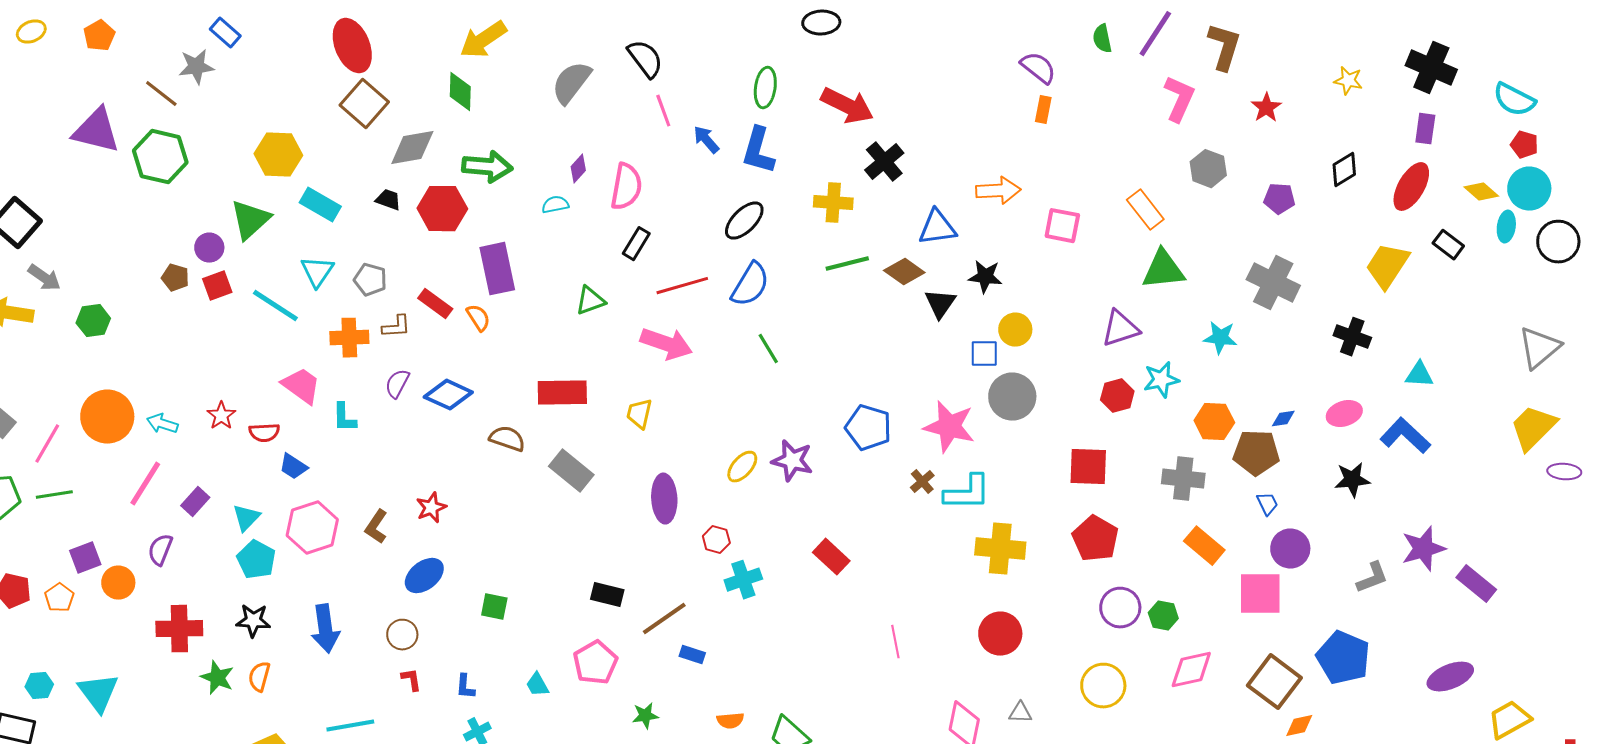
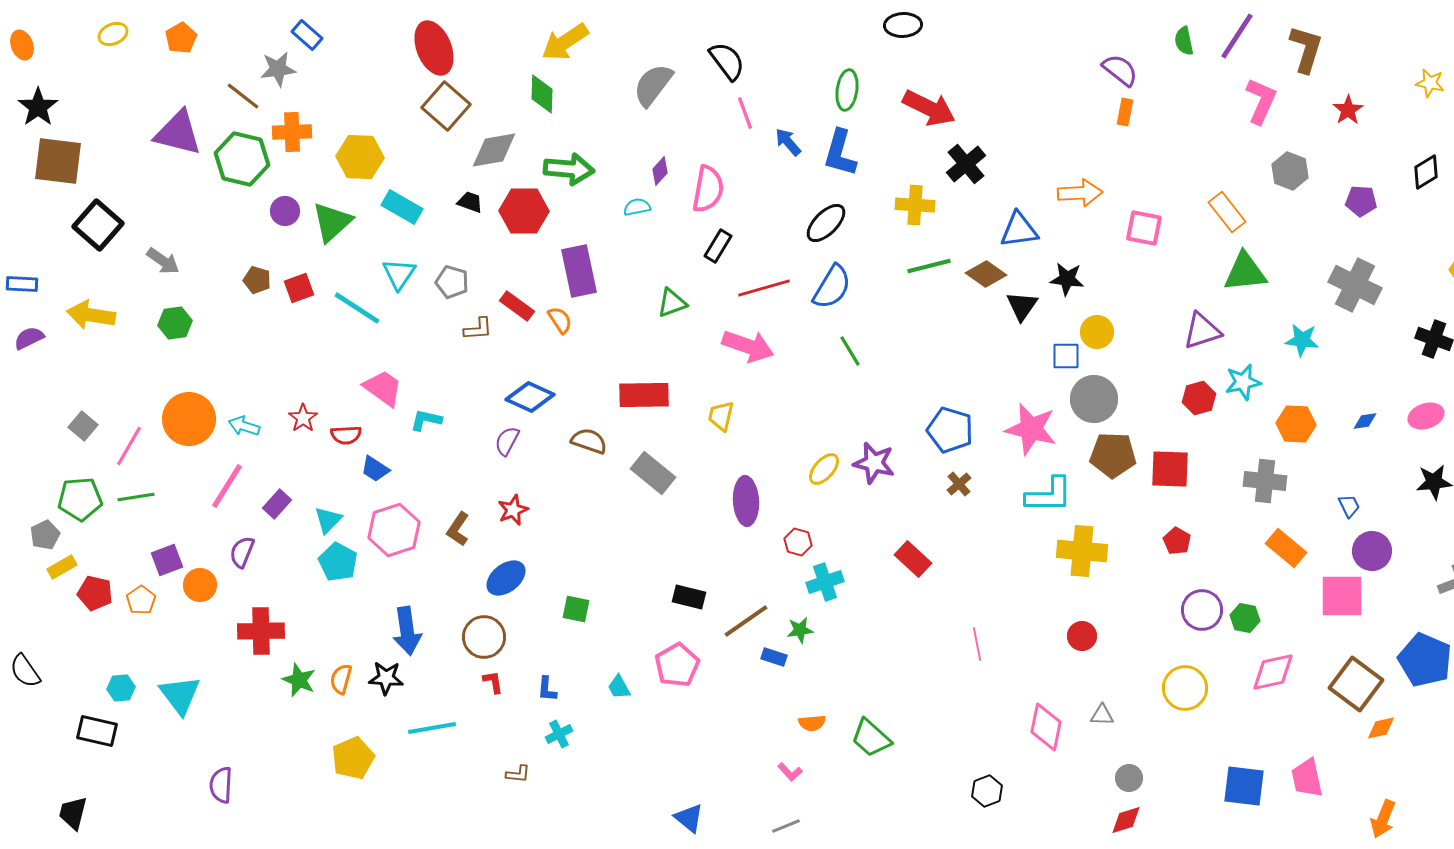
purple circle: (209, 248) -> (285, 211), moved
gray arrow: (44, 278) -> (163, 261), moved
orange cross: (349, 338) -> (292, 132), moved
purple semicircle: (397, 384) -> (507, 441), moved
cyan L-shape: (344, 418) -> (426, 420), turned 104
brown pentagon: (1256, 453) -> (1113, 455), moved
brown cross: (922, 482) -> (959, 484), moved
red pentagon: (1095, 539) -> (1177, 541), size x0.6
black star: (253, 621) -> (386, 678), moved
red circle: (1000, 634) -> (1082, 636), size x0.7
brown circle: (402, 635) -> (484, 637), size x1.4
green star: (645, 716) -> (800, 630), moved

